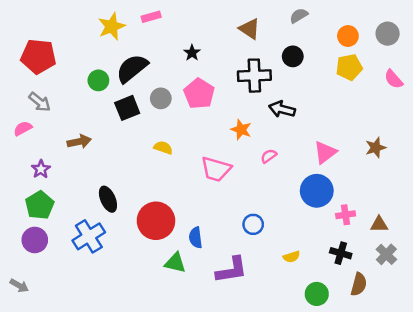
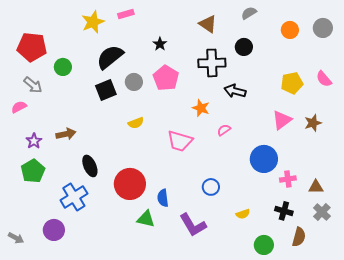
yellow pentagon: (349, 67) -> (292, 83), moved
pink semicircle: (394, 79) -> (324, 79), moved
green circle: (98, 80) -> (63, 67), moved
brown arrow: (79, 142) -> (66, 134), moved
yellow semicircle: (163, 148) -> (136, 123), turned 140
pink triangle: (325, 152) -> (282, 120), moved
purple circle: (35, 240) -> (54, 230), moved
purple L-shape: (232, 270) -> (193, 225), turned 68

